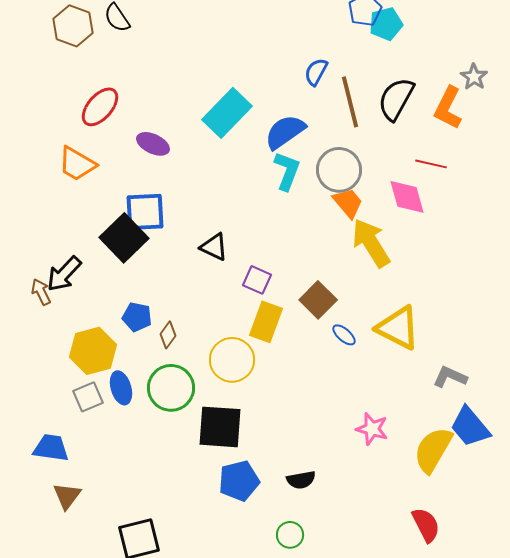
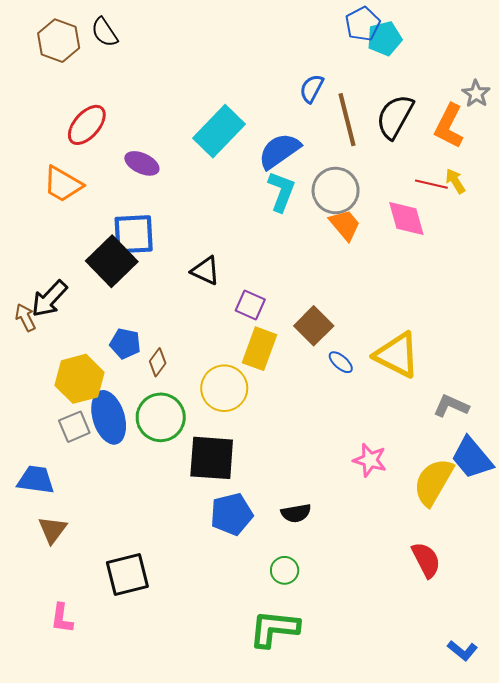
yellow arrow: (371, 243) -> (455, 181), moved, size x0.5
blue ellipse: (121, 388) -> (109, 417), size x1.5

